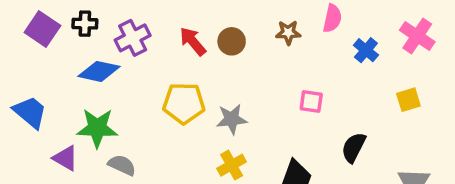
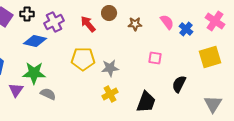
pink semicircle: (332, 18) -> (167, 22), moved, turned -49
brown star: (288, 33) -> (135, 24), moved
brown circle: (232, 41) -> (109, 13), moved
yellow square: (408, 100) -> (210, 57), size x1.6
purple triangle: (65, 158) -> (16, 90), turned 35

